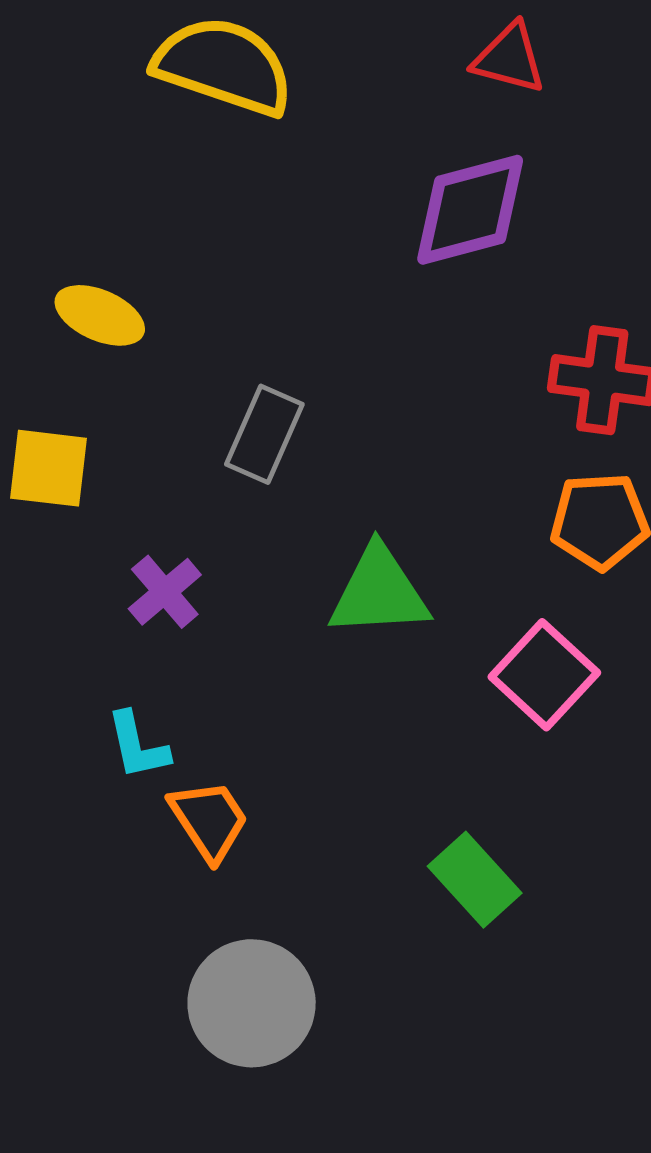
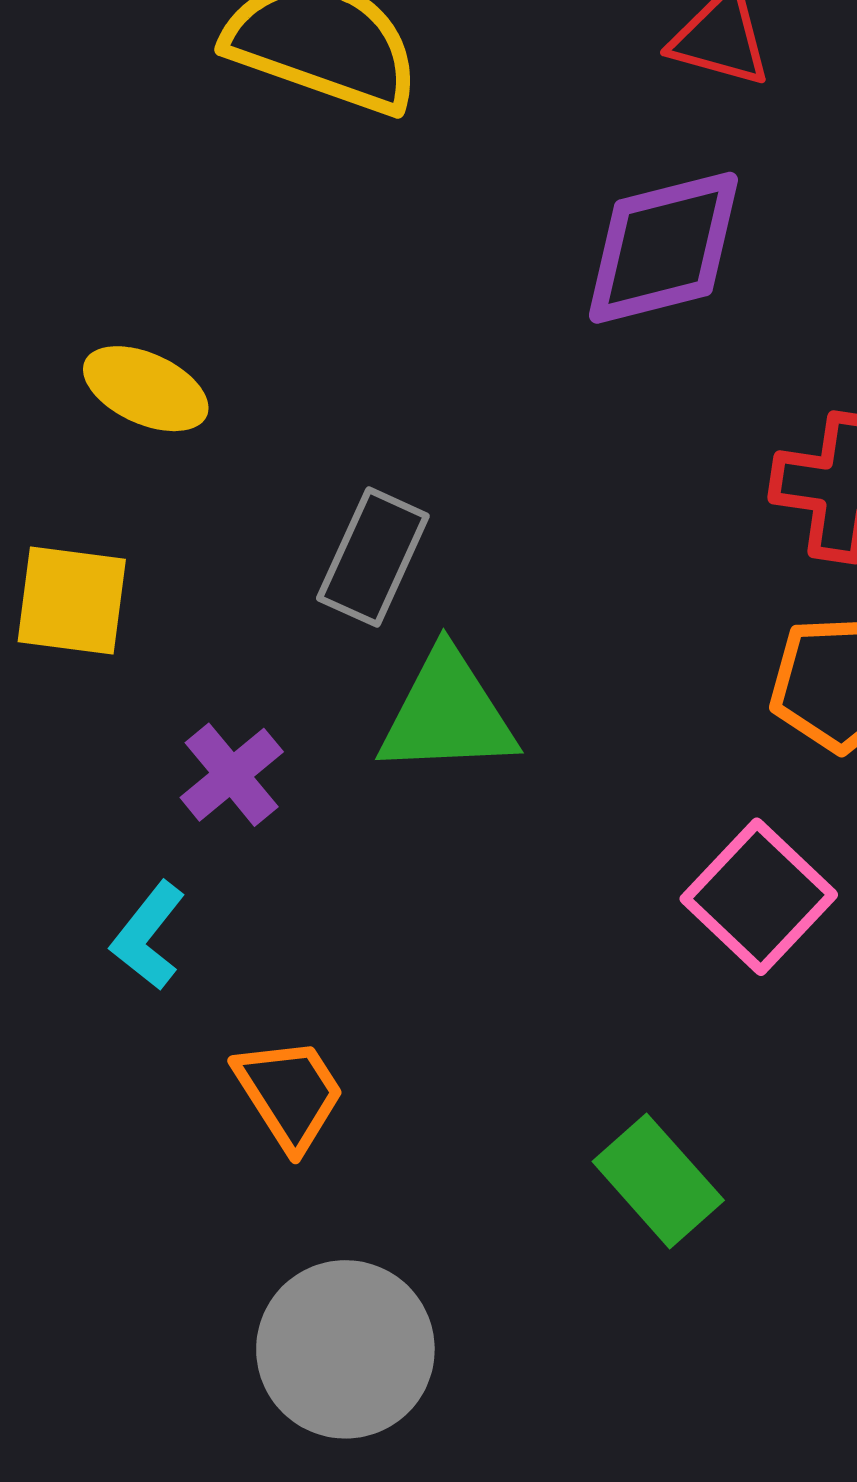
green triangle: (379, 592) -> (447, 714), moved
cyan L-shape: (138, 746) -> (148, 936), moved, turned 50

